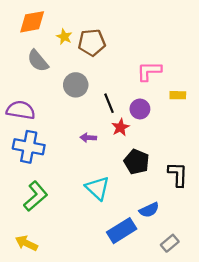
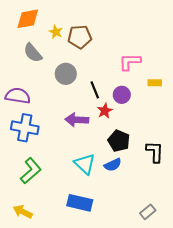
purple arrow: (88, 138) -> (77, 120), size x1.6
blue semicircle: (149, 210) -> (113, 165), moved
blue rectangle: (122, 231) -> (80, 203), moved, turned 45

